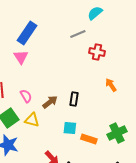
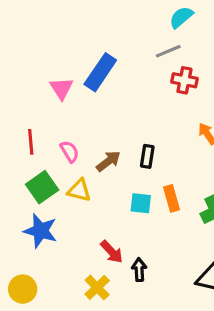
blue rectangle: (27, 33) -> (100, 72), moved
gray line: (78, 34) -> (168, 51), moved
orange rectangle: (89, 139) -> (172, 198), moved, turned 56

